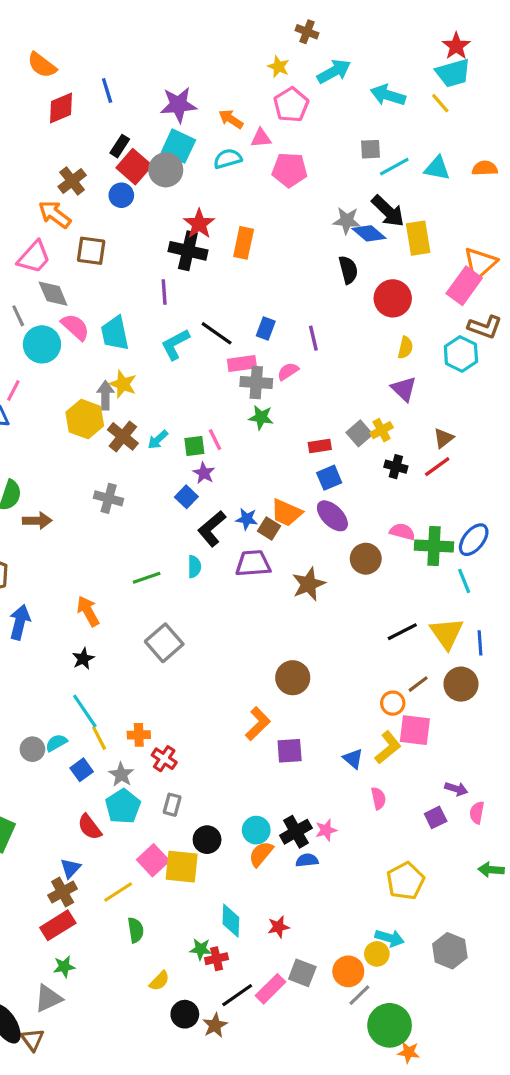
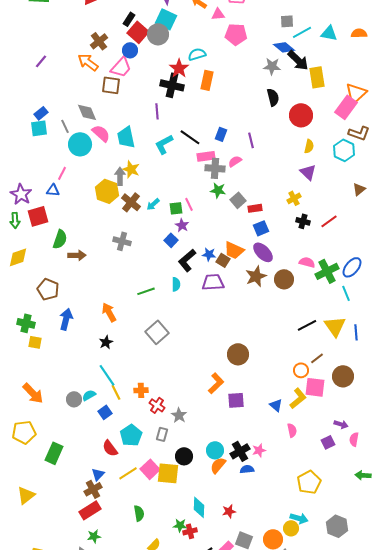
cyan semicircle: (228, 159) -> (197, 54), moved
blue diamond: (369, 233) -> (284, 47), moved
pink trapezoid: (34, 257) -> (121, 67), moved
gray square: (359, 433) -> (238, 200), moved
brown triangle: (444, 438) -> (359, 189), moved
green cross: (434, 546) -> (327, 271), turned -30
brown star: (309, 584) -> (256, 276), moved
brown circle: (461, 684) -> (343, 376), moved
gray star: (121, 775) -> (179, 415), moved
yellow line: (118, 892) -> (128, 473), moved

